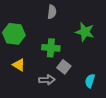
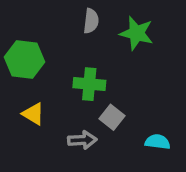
green star: (85, 32) -> (137, 33), moved
cyan semicircle: (90, 81) -> (158, 142), turned 80

